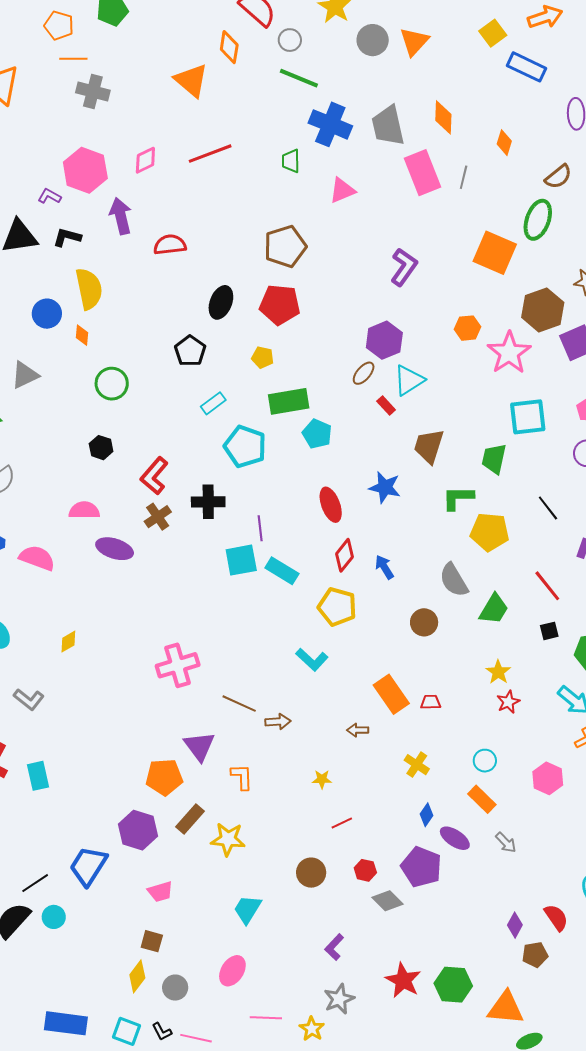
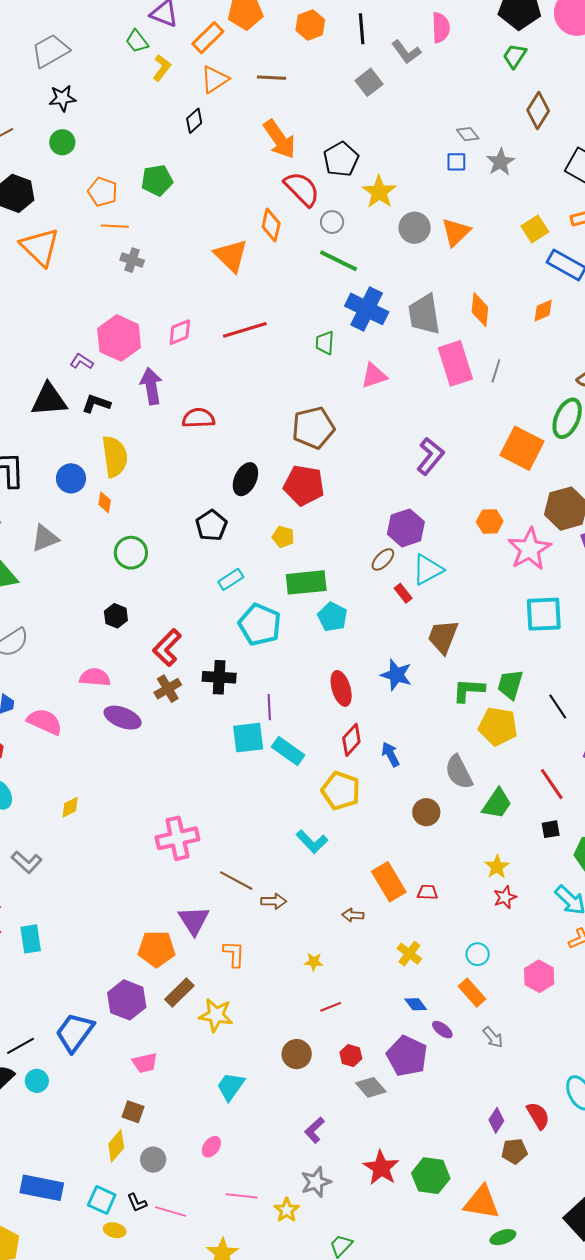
gray cross: (93, 92) -> (132, 260), size x0.7
orange diamond: (504, 143) -> (543, 311), moved, turned 45
green trapezoid: (494, 459) -> (510, 685), moved
blue diamond: (426, 815) -> (416, 1004), turned -75
purple ellipse: (455, 838) -> (442, 1030), size x0.7
pink ellipse: (232, 971) -> (211, 1147), size x0.7

